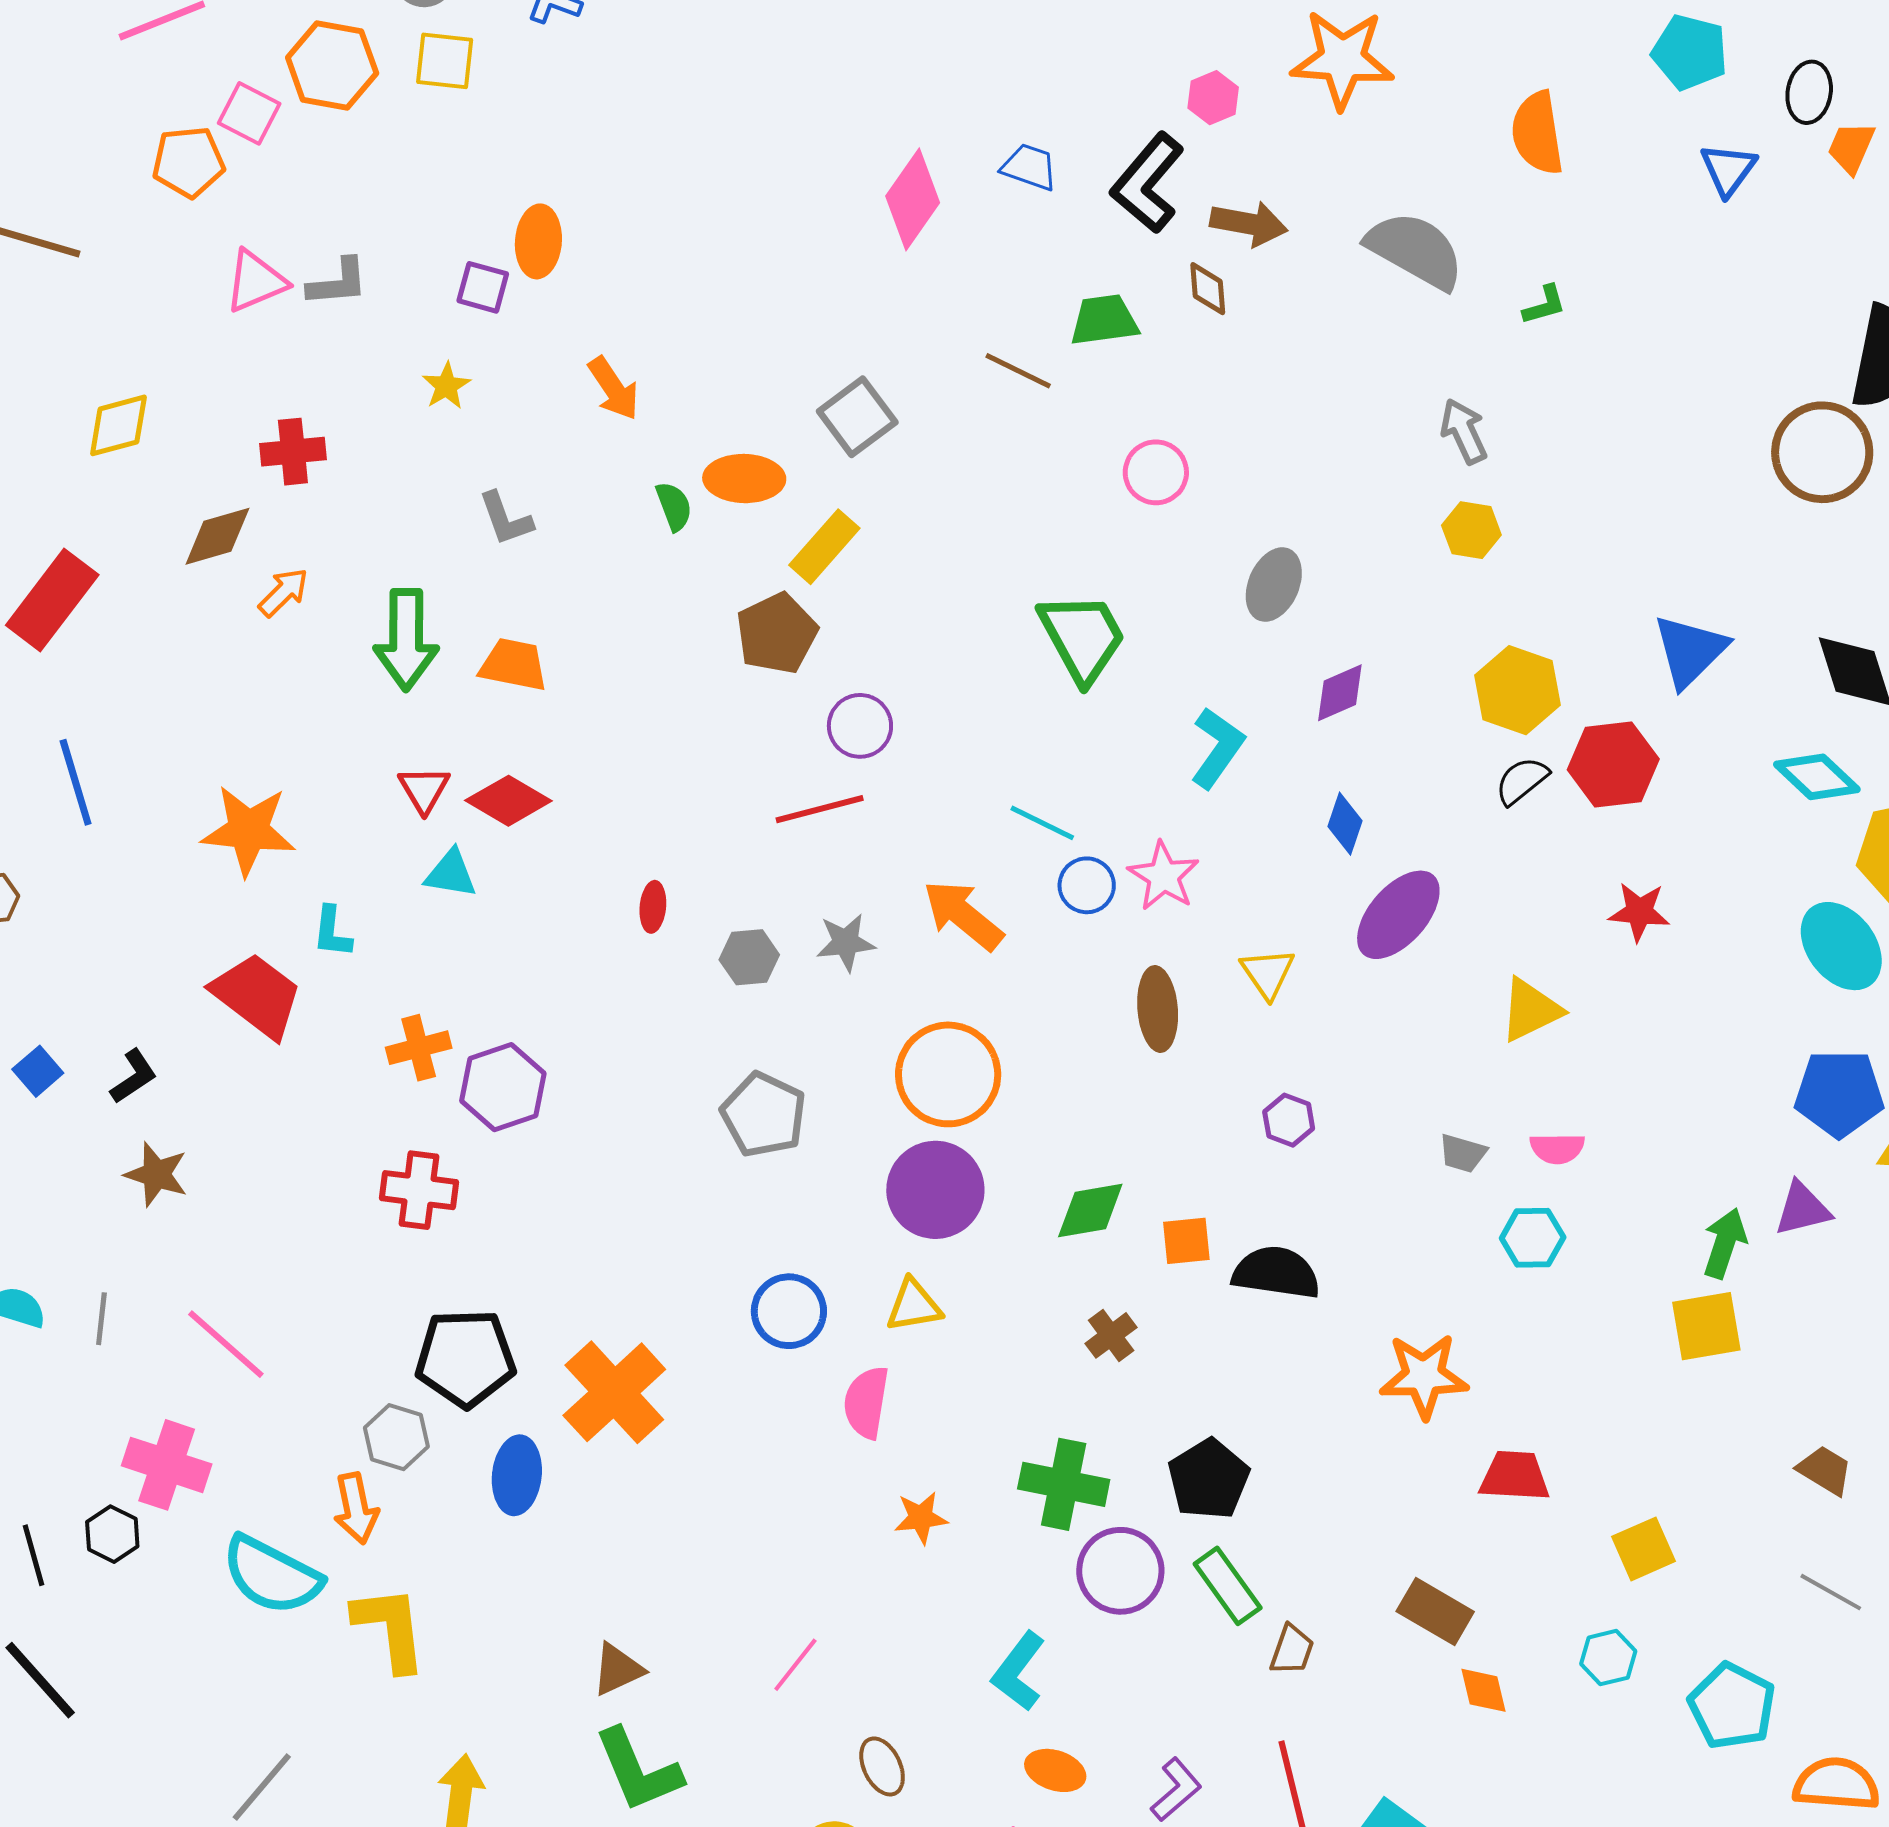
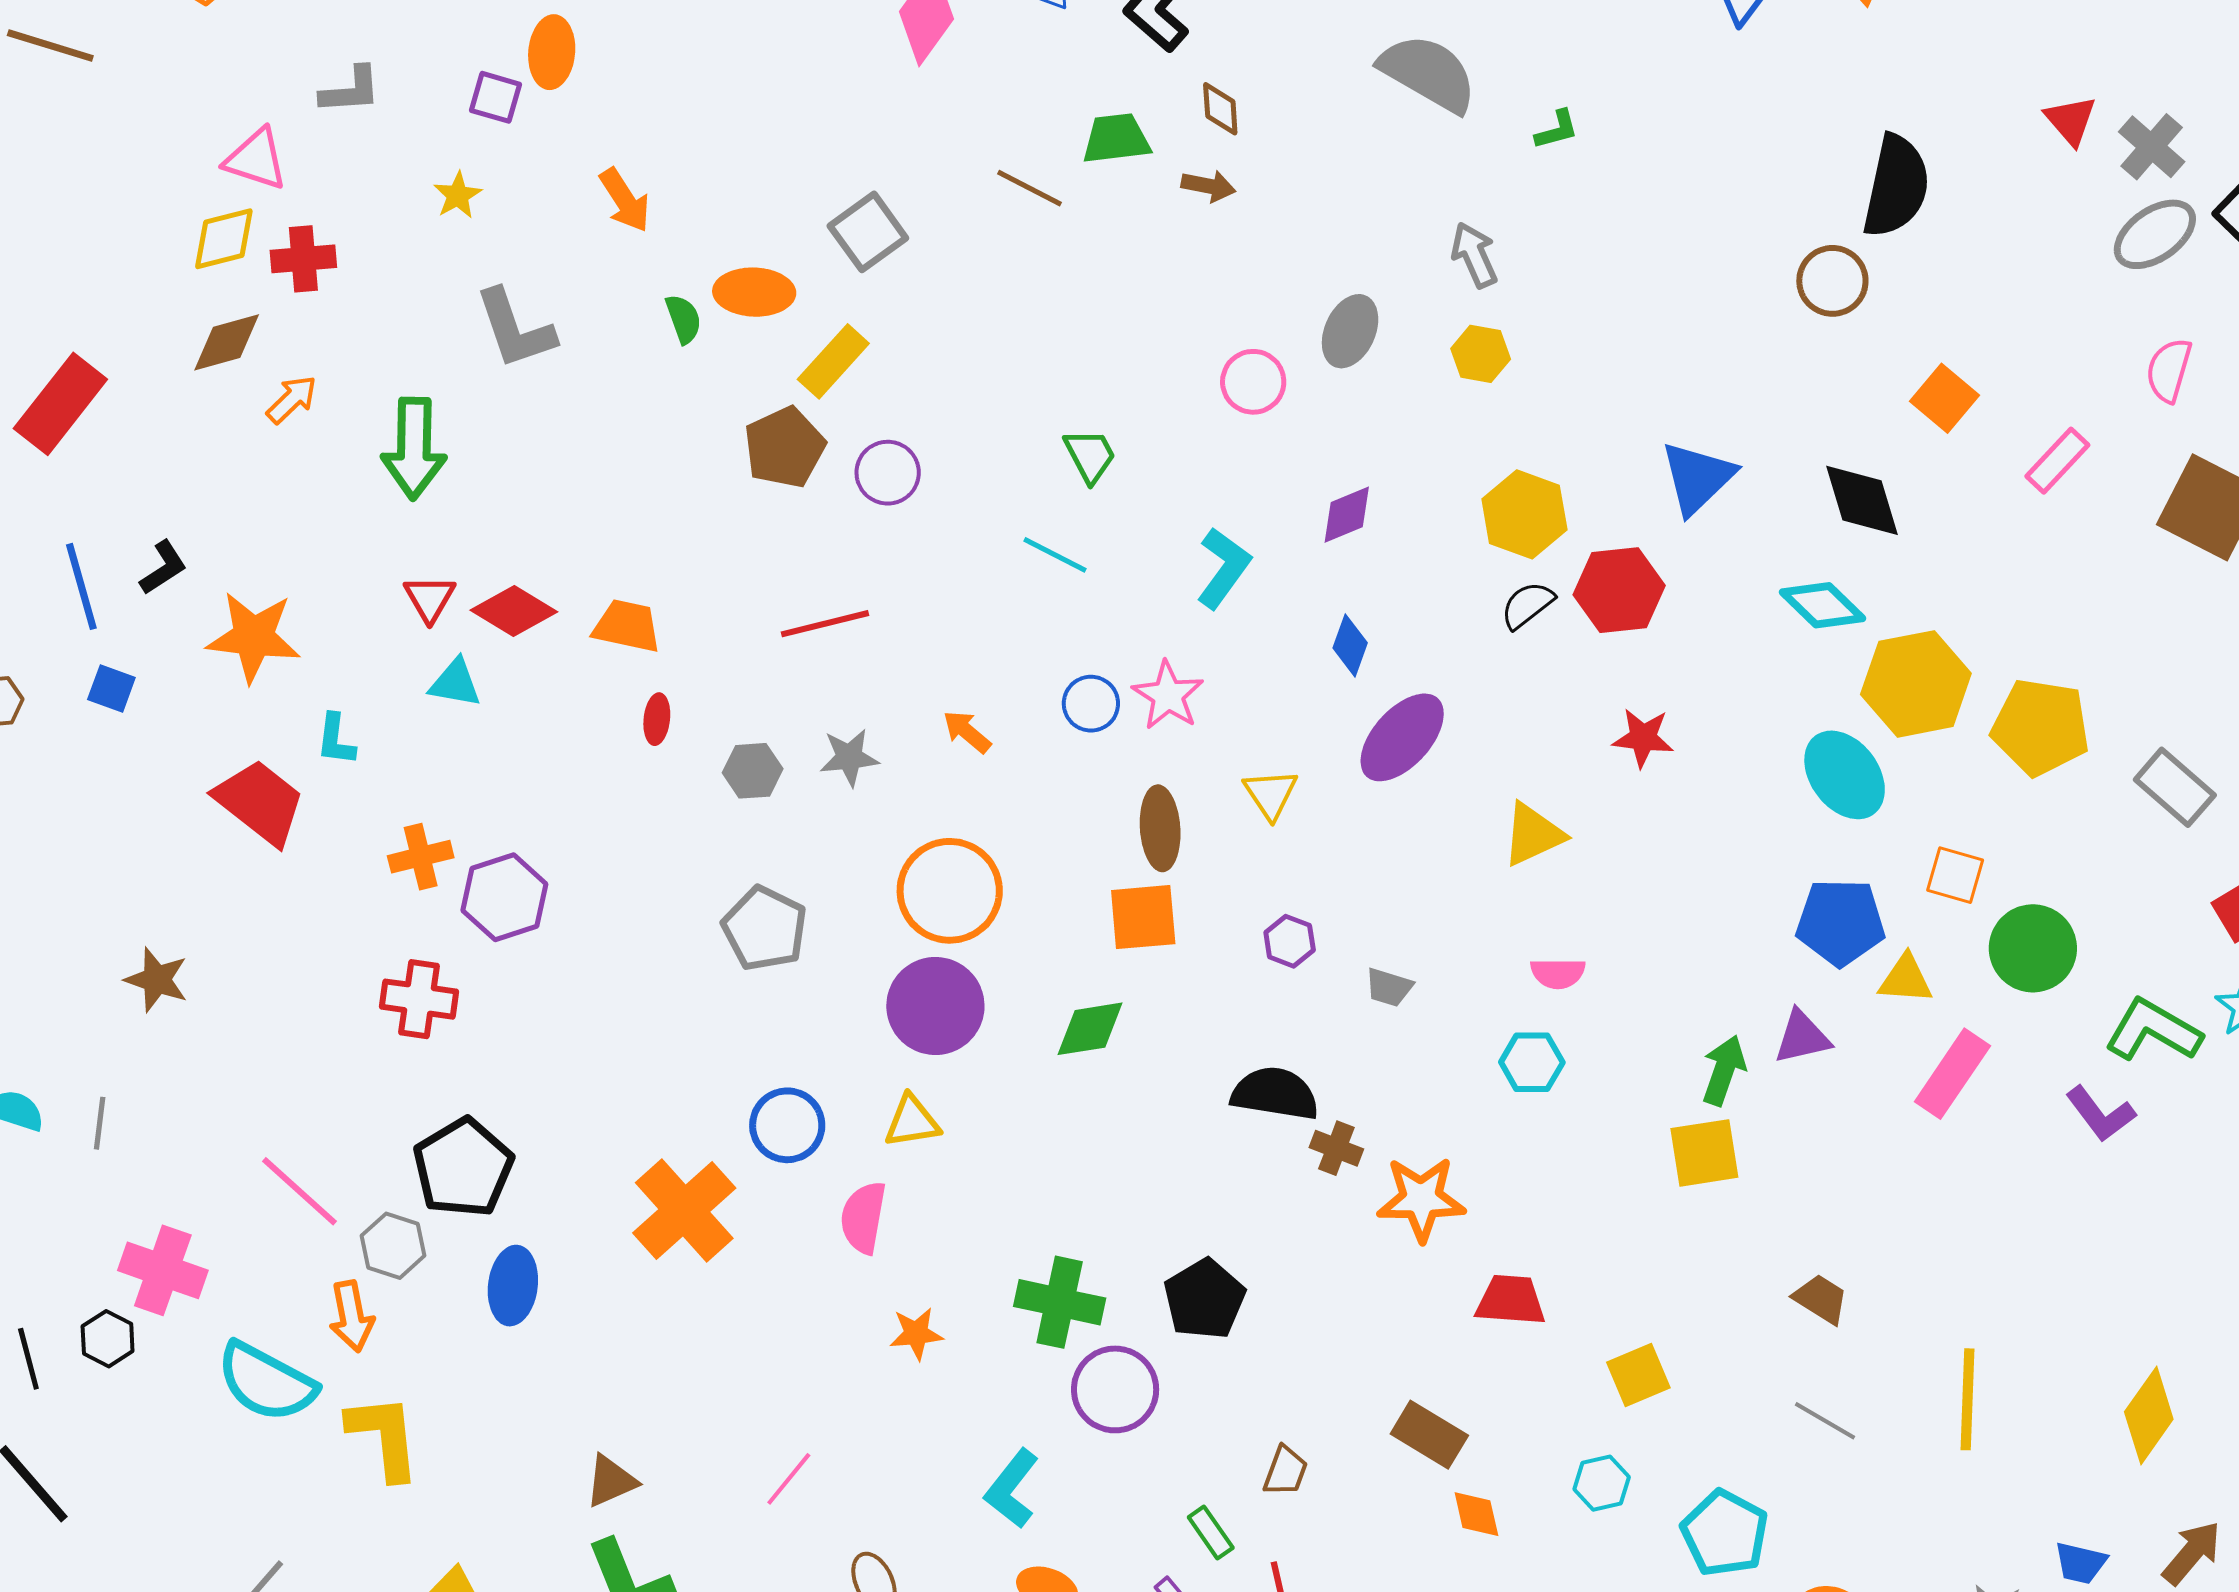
brown arrow: (1249, 224) -> (1208, 186), moved, size x0.7
pink triangle: (256, 281) -> (256, 159), moved, turned 40
yellow diamond: (118, 425) -> (224, 239), moved
brown circle: (1822, 452) -> (1832, 281), size x0.7
pink circle: (1156, 472) -> (1253, 382), moved
gray L-shape: (506, 519) -> (515, 329), size x1.5
gray ellipse: (1274, 585) -> (1350, 331), moved
green trapezoid: (1082, 637) -> (1090, 456), size x0.6
orange trapezoid: (514, 665) -> (627, 626), moved
purple circle: (860, 726) -> (888, 473), moved
cyan line: (1042, 823) -> (1055, 555), moved
orange arrow: (963, 915) -> (967, 732), size x0.6
blue square: (38, 1071) -> (111, 688), moved, turned -30
black L-shape: (134, 1076) -> (163, 568), moved
gray trapezoid: (1463, 1153) -> (1389, 987), moved
orange square: (1186, 1241) -> (1143, 917), moved, size x1.4
brown cross: (1111, 1335) -> (1336, 1148), moved, turned -33
pink line: (226, 1344) -> (299, 1191), moved
black pentagon: (465, 1358) -> (463, 1168), turned -30
orange cross: (614, 1392) -> (684, 1210), moved
green rectangle: (1228, 1586) -> (1211, 1533), moved, size x0.7

